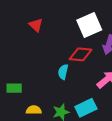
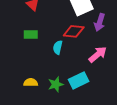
green rectangle: (14, 88) -> (31, 34), moved

